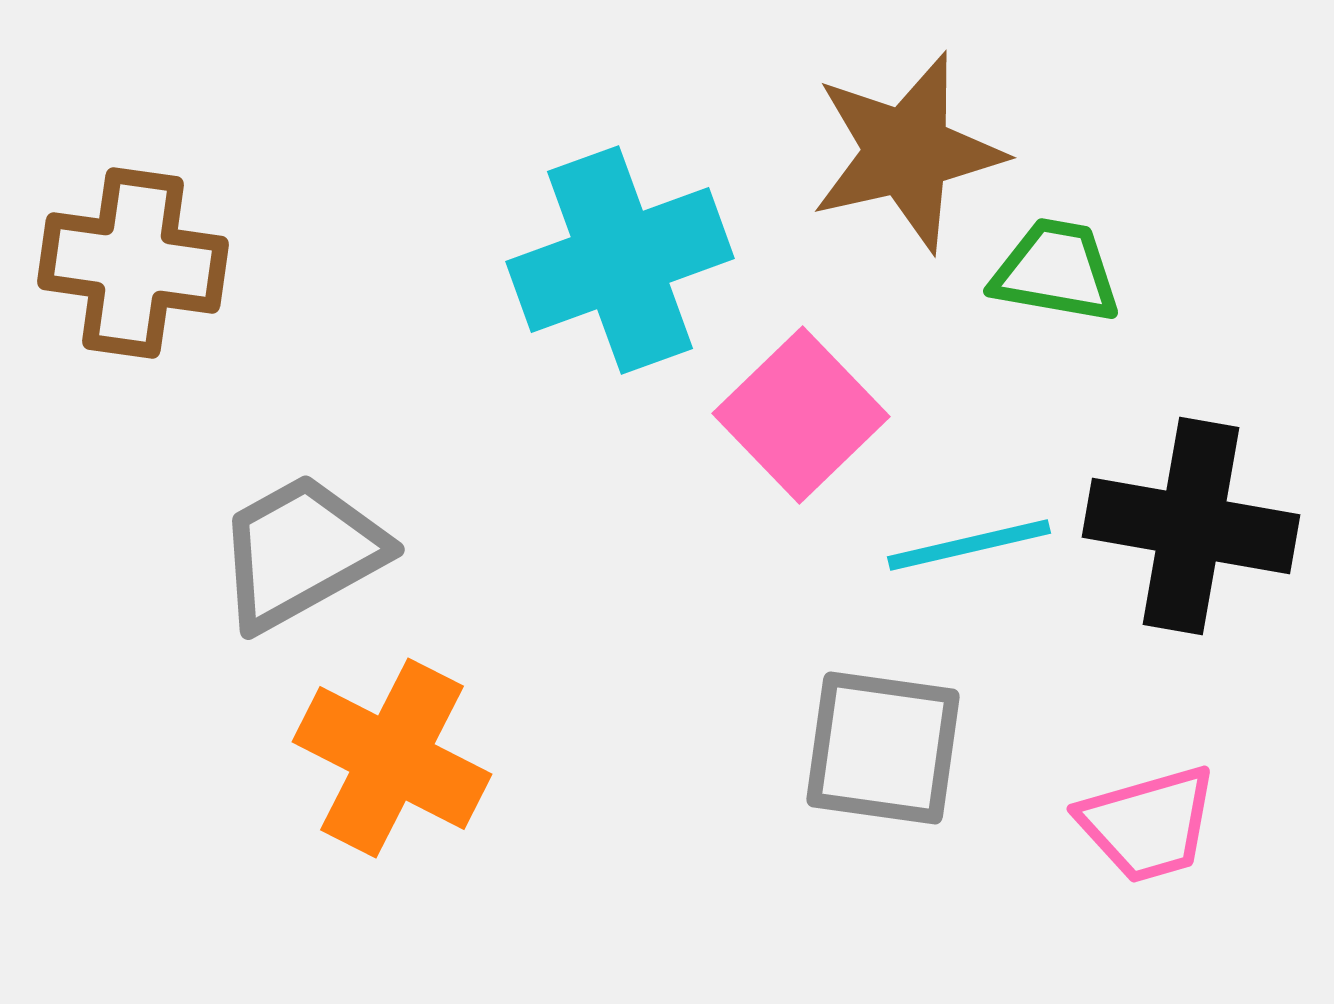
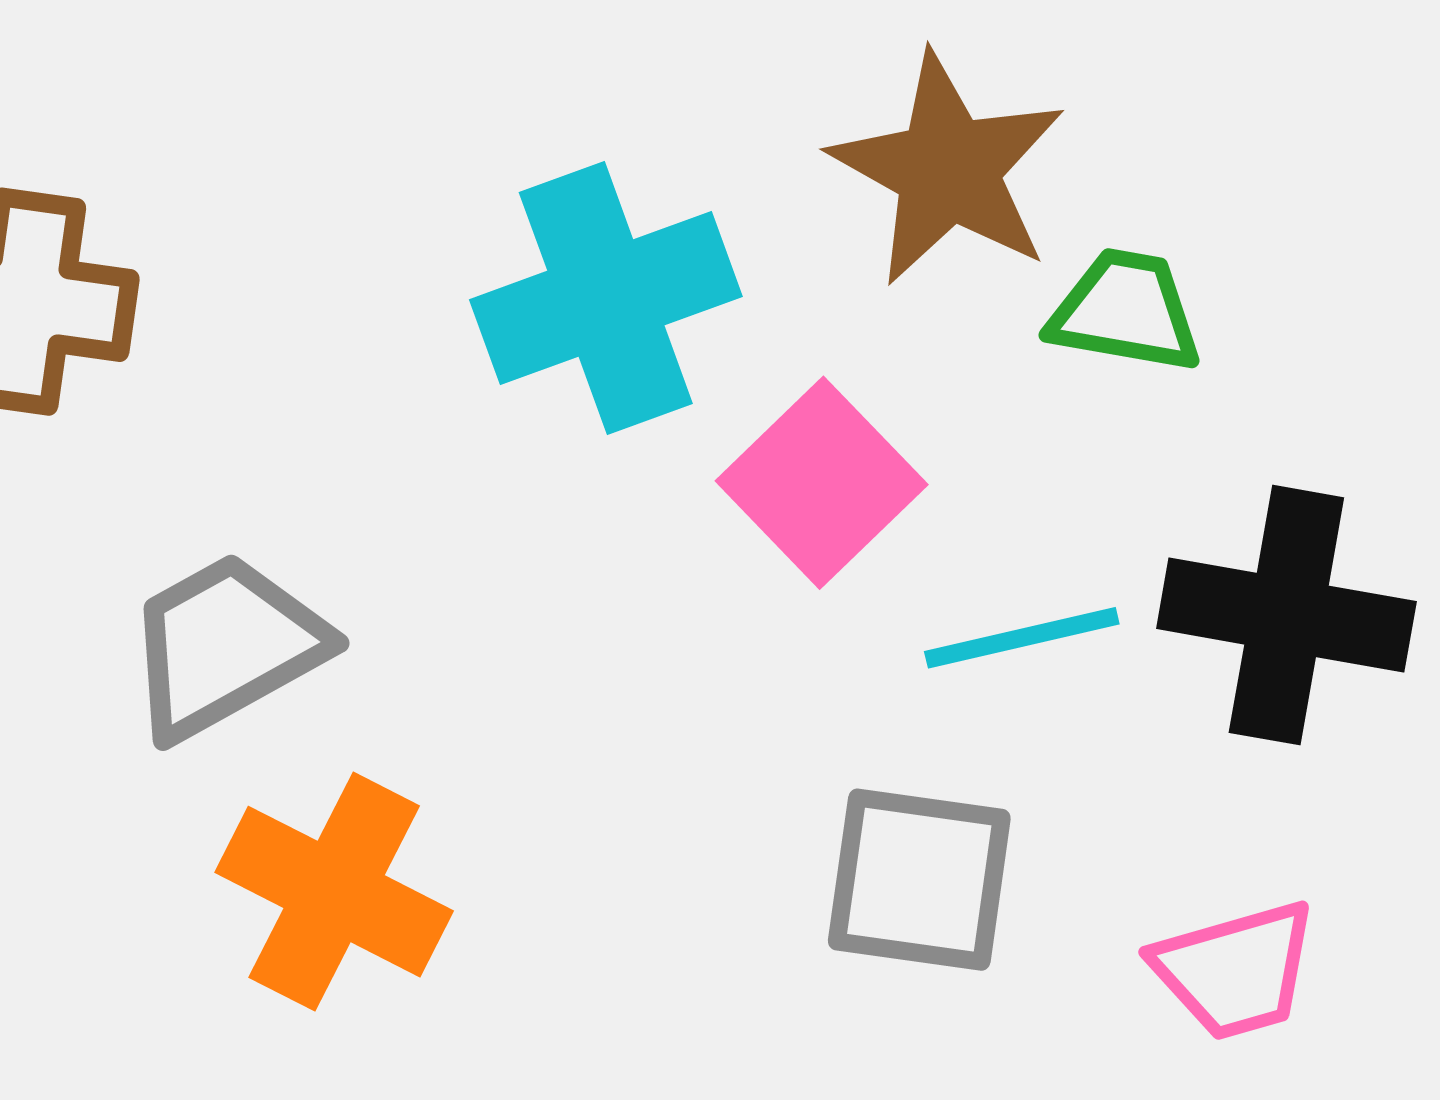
brown star: (907, 152) -> (948, 169), turned -30

